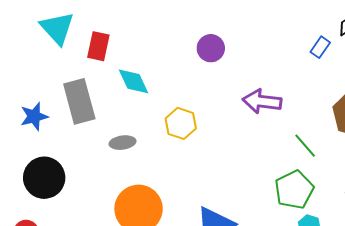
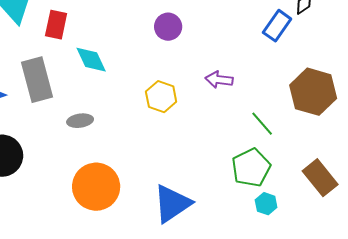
blue rectangle: (320, 47) -> (277, 26), size x1.4
purple arrow: (262, 101) -> (219, 80), size x0.7
yellow hexagon: (181, 123) -> (161, 97), moved

